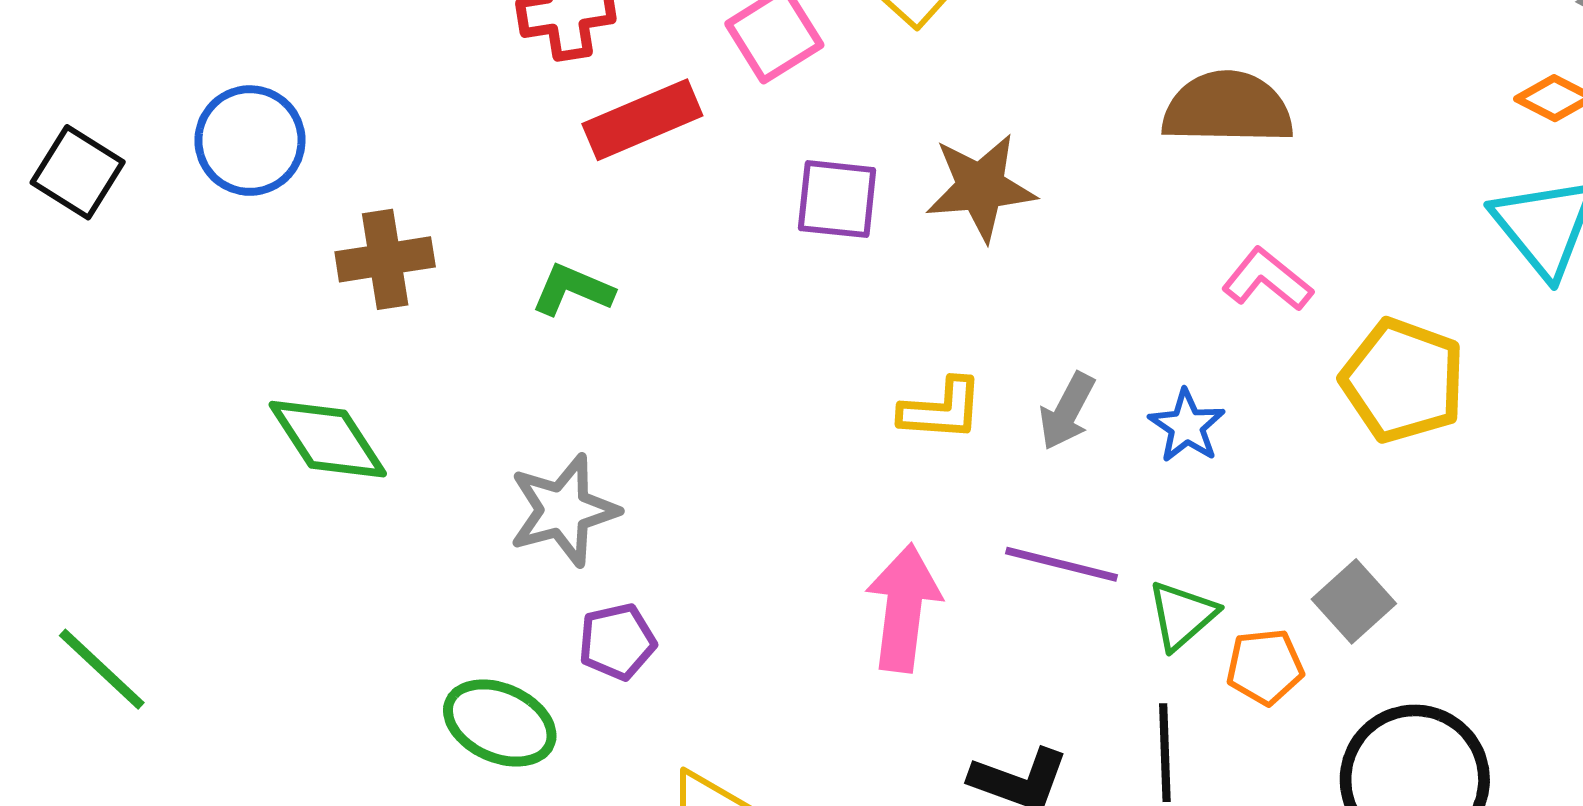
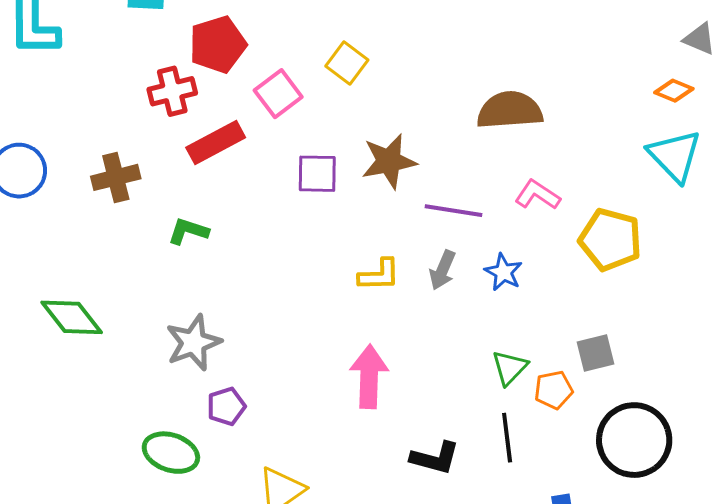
brown cross: (385, 259) -> (116, 177), moved
purple line: (1061, 564) -> (454, 211), moved
gray square: (1354, 601) -> (595, 353), turned 33

